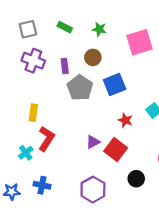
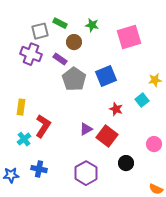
gray square: (28, 29) -> (40, 31), moved
brown circle: (93, 57) -> (74, 42), moved
purple rectangle: (65, 66) -> (60, 59), turned -48
yellow rectangle: (33, 113) -> (21, 107), moved

